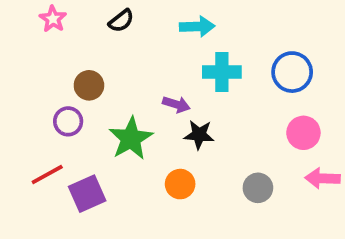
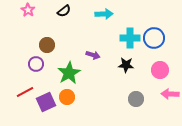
cyan cross: (222, 72) -> (130, 38), moved
black star: (199, 135) -> (126, 65), moved
orange circle: (180, 184) -> (67, 97), moved

